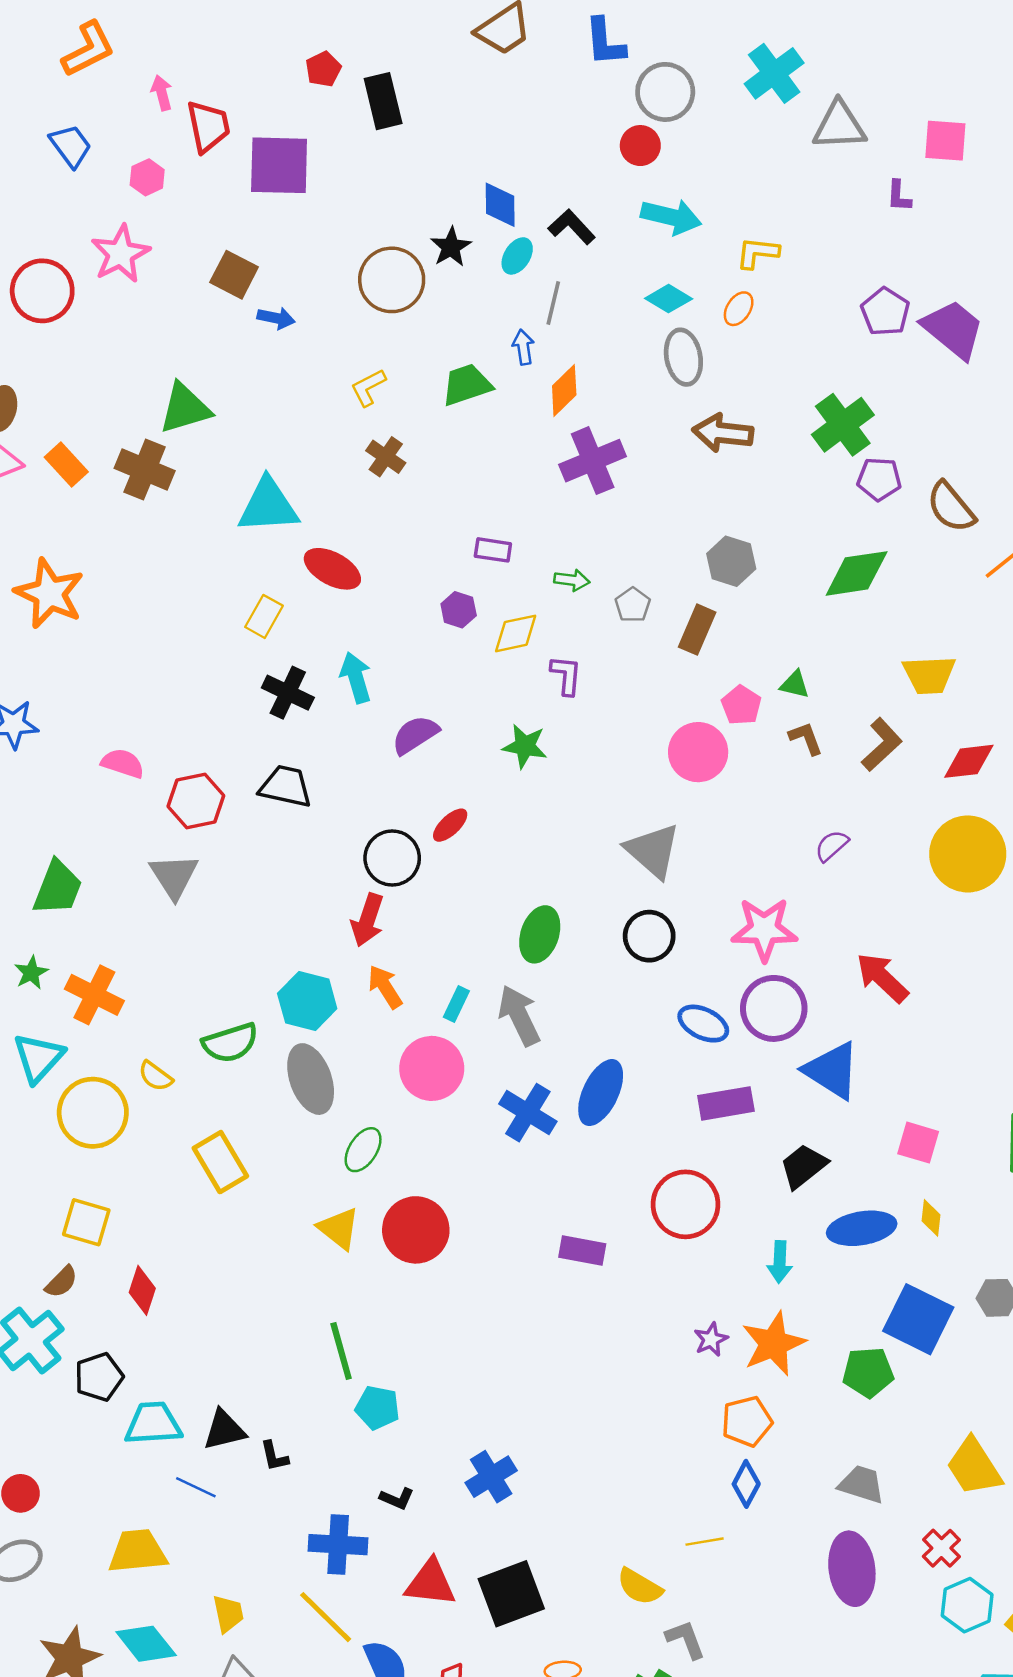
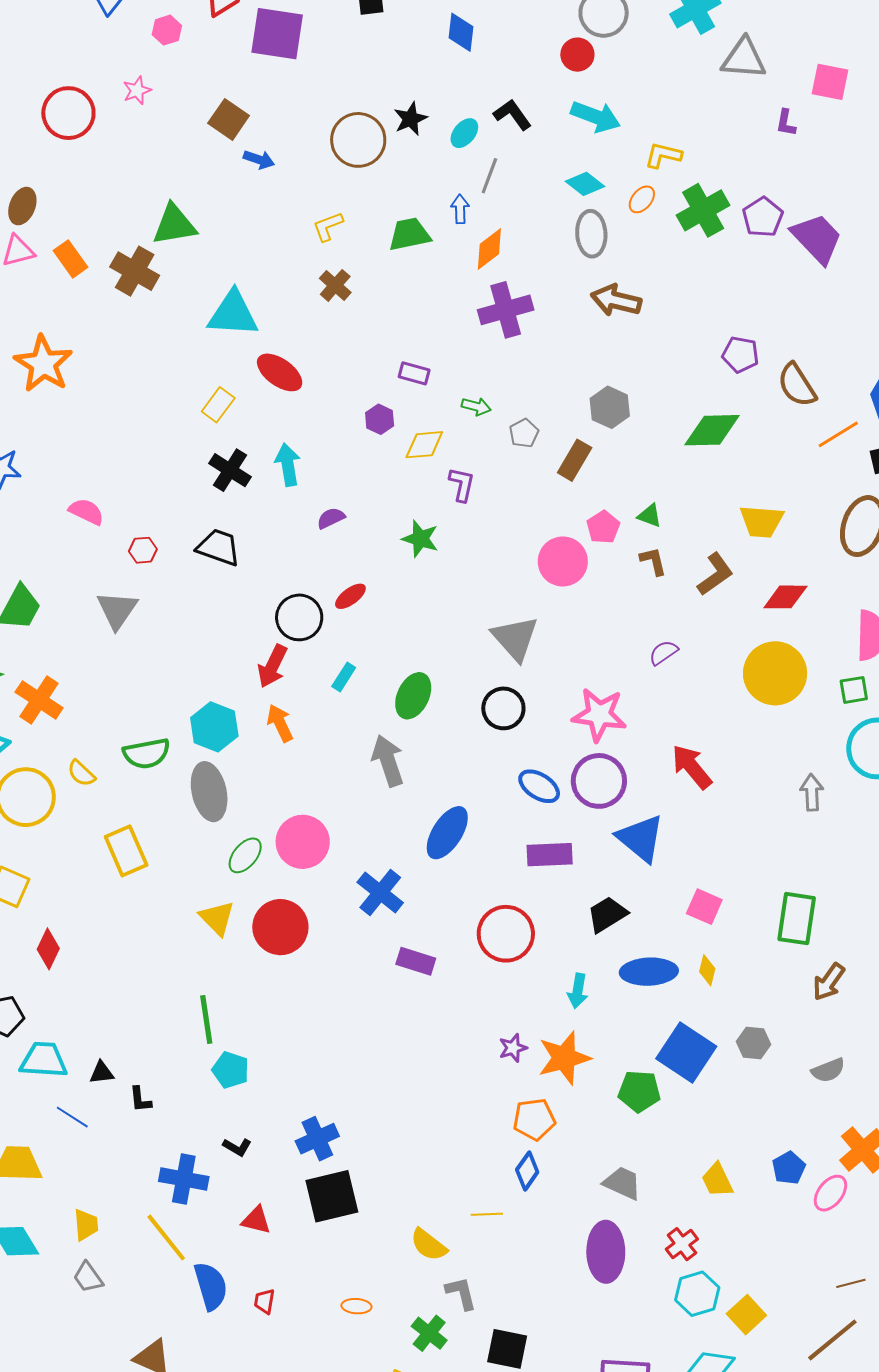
blue diamond: (500, 205) -> (461, 32), moved
pink star: (120, 254) -> (137, 91), size x0.6
green cross: (843, 425) -> (703, 210), moved
purple semicircle: (415, 735) -> (331, 518), size x0.7
red hexagon: (196, 801) -> (143, 550), size x0.6
cyan rectangle: (456, 1004) -> (344, 677), moved
pink circle: (432, 1068) -> (303, 842), moved
blue cross: (528, 1113) -> (380, 893), moved
black triangle: (224, 1430) -> (102, 1073), size x0.7
yellow trapezoid: (974, 1467) -> (717, 1180), size x0.7
red triangle: (430, 1583) -> (256, 1220), size x0.7
black square: (511, 1594) -> (332, 1196), moved

